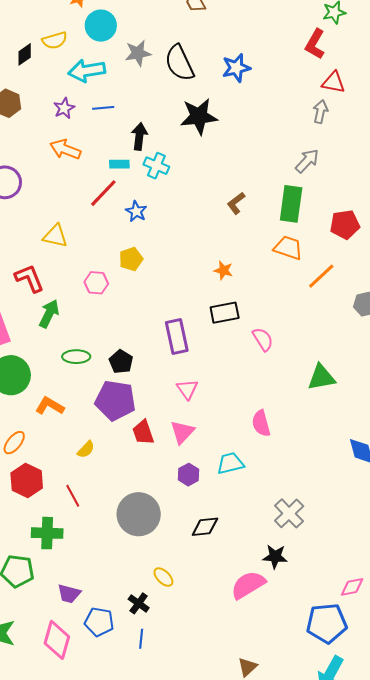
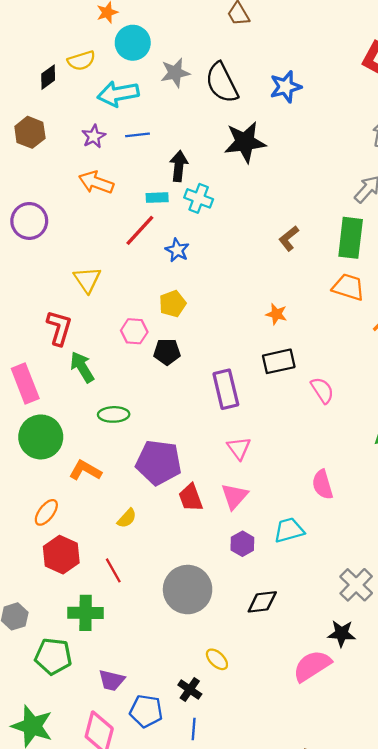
yellow triangle: (55, 236) -> (87, 280), turned 44
red L-shape: (29, 278) -> (59, 328), turned 40
green arrow: (49, 314) -> (82, 367), turned -56
black pentagon: (121, 362) -> (167, 352), moved, turned -30

